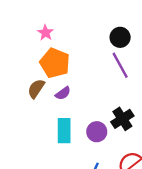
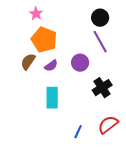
purple circle: (97, 132) -> (80, 63), moved

